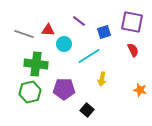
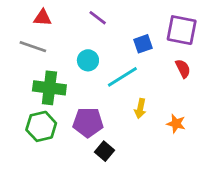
purple line: (79, 21) -> (98, 18), moved
red triangle: (48, 30) -> (43, 18), moved
orange star: (140, 90) -> (176, 124), moved
black square: (87, 110) -> (104, 151), moved

